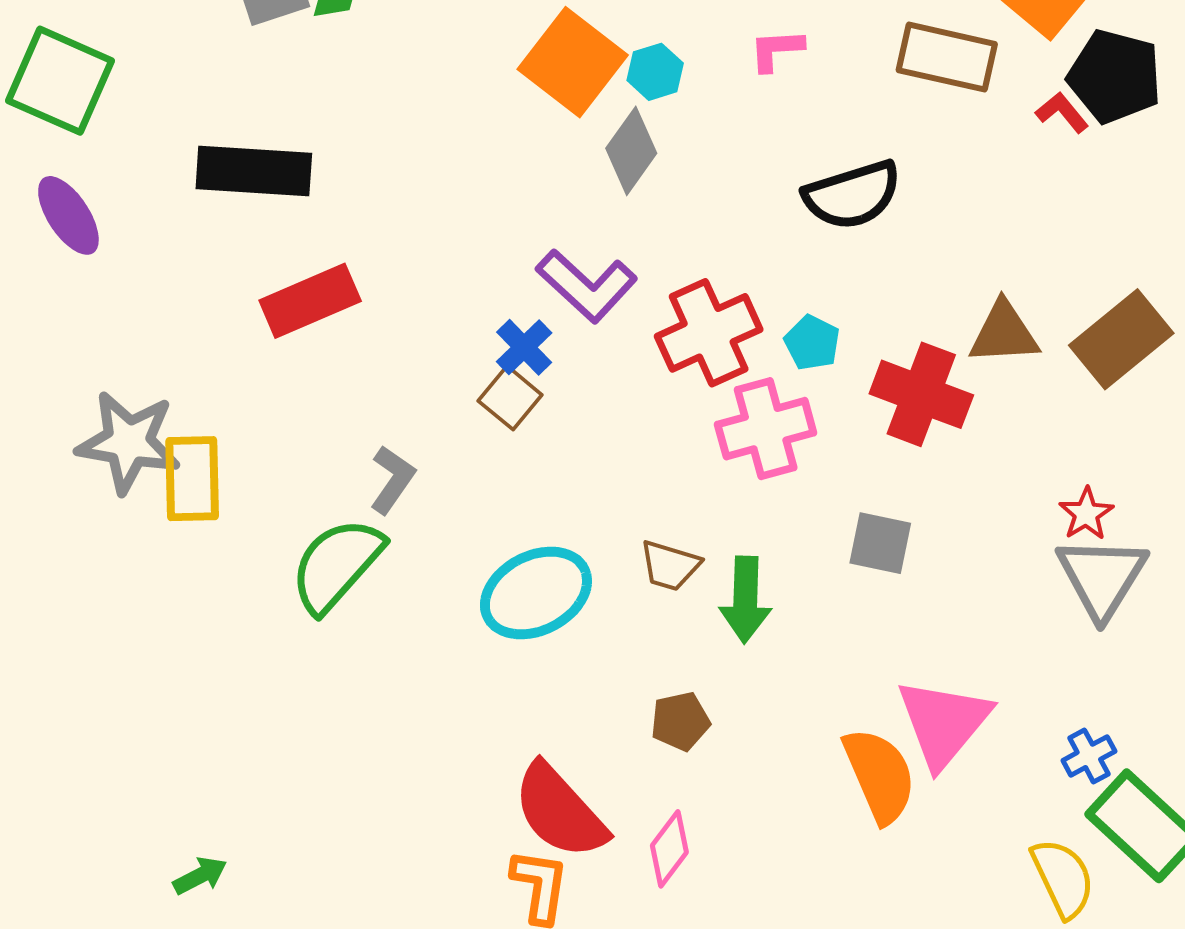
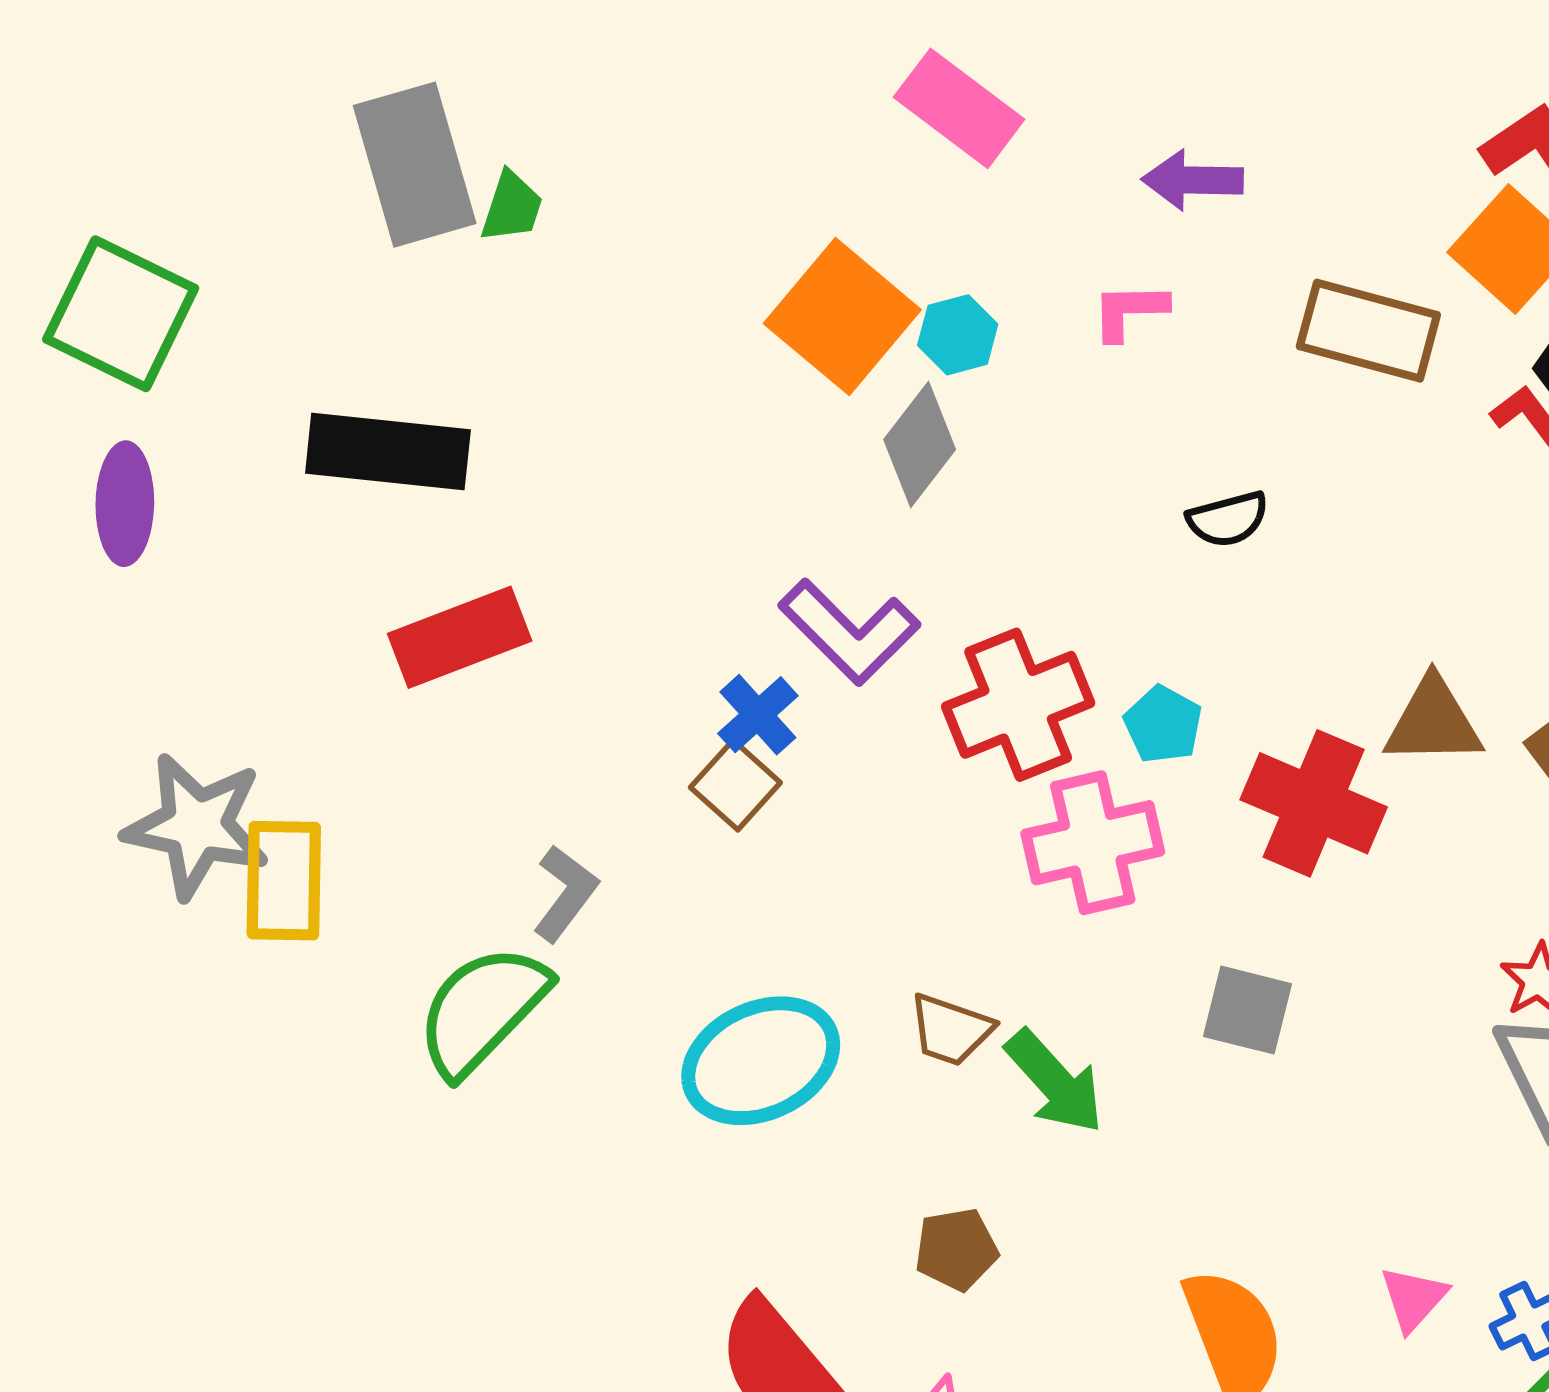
black semicircle: (852, 195) -> (1228, 519), size x0.6
purple ellipse: (68, 215) -> (125, 504), turned 32
green arrow: (745, 600) -> (1055, 1082), turned -46
pink triangle: (943, 723) -> (1413, 1298), moved, size x0.5

